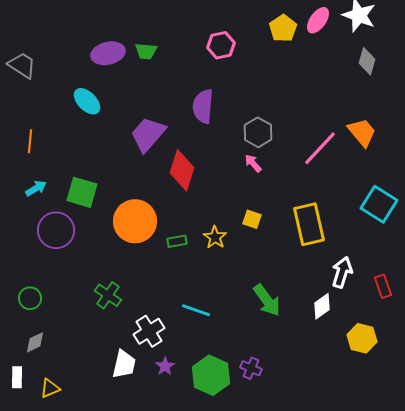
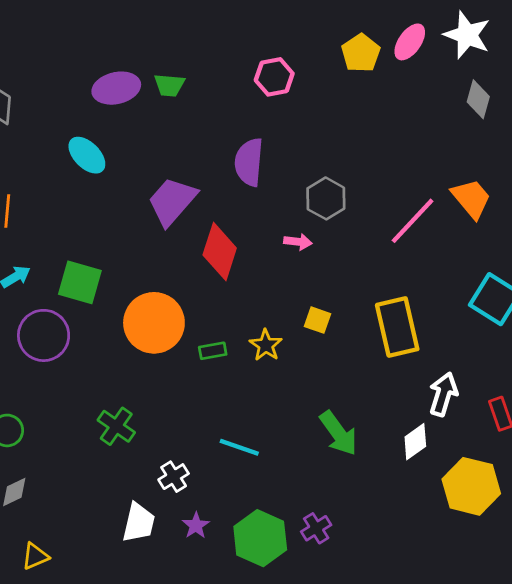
pink arrow: (253, 163) -> (298, 242), moved, turned 138
white cross: (149, 331) -> (174, 477), size x0.7
yellow hexagon: (362, 338) -> (471, 486), size x1.4
purple cross: (251, 368) -> (316, 528), turned 35

